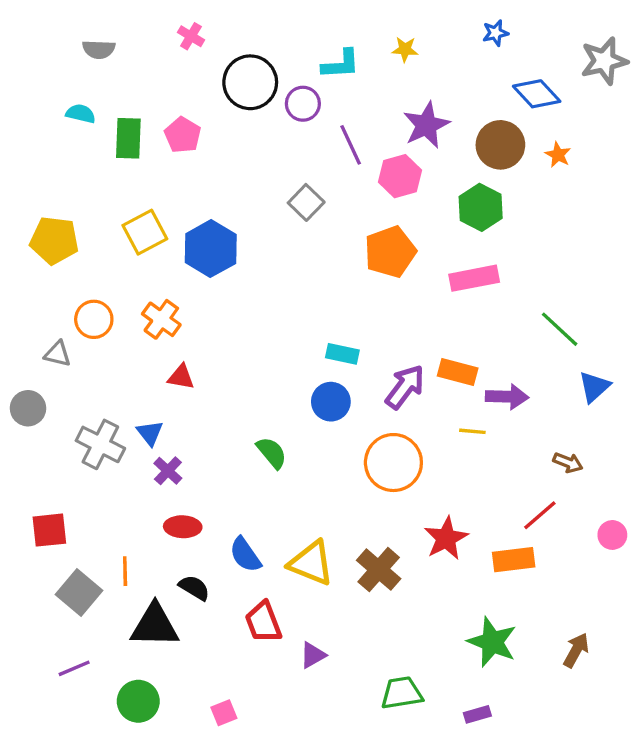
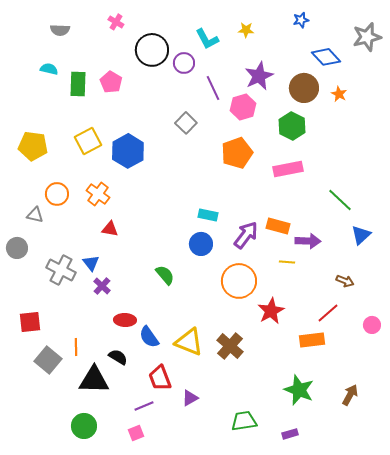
cyan L-shape: (341, 64) -> (207, 39), turned 65
red ellipse: (183, 527) -> (125, 320), moved
red star: (446, 538) -> (271, 311), moved
purple line: (74, 668) -> (144, 406), moved

